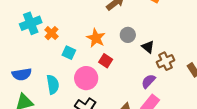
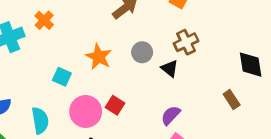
orange cross: (52, 33) -> (44, 20), moved
red square: (106, 61) -> (115, 105), moved
brown cross: (165, 61) -> (186, 42), moved

